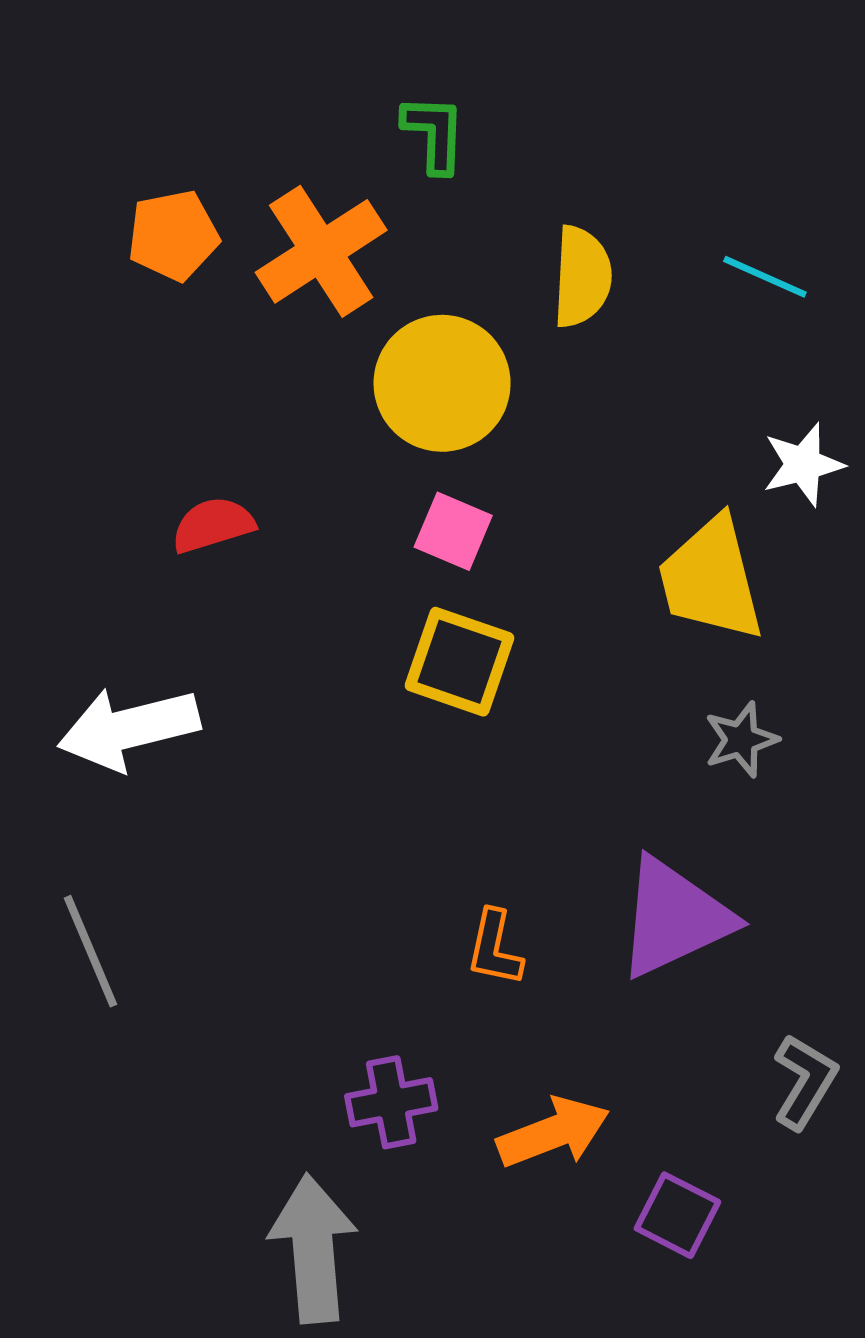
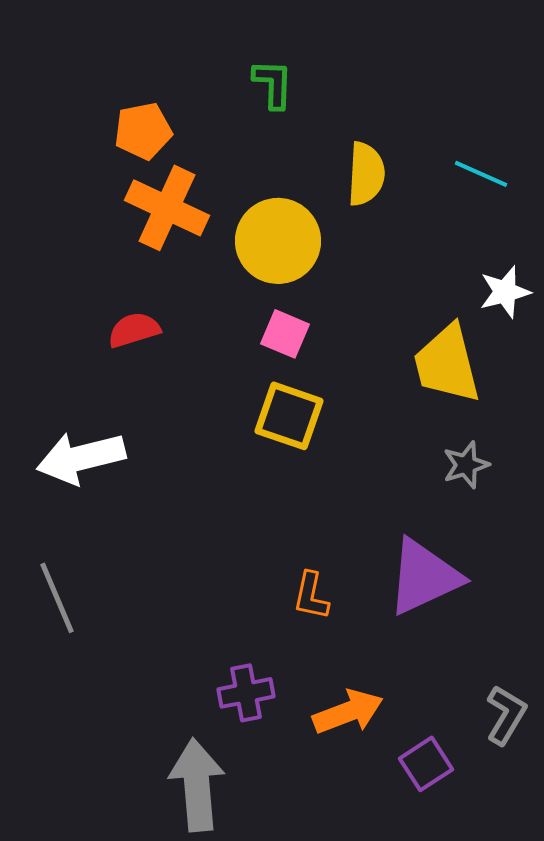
orange pentagon: (173, 235) -> (143, 131), moved
orange cross: (321, 251) -> (167, 208), moved, turned -32
gray L-shape: (805, 1082) -> (506, 715), moved
purple square: (677, 1215) -> (426, 764), turned 30

